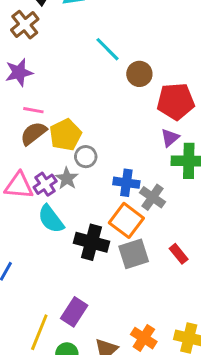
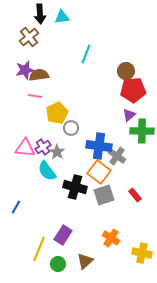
cyan line: (107, 49) -> (86, 54), turned 66
brown circle: (139, 74) -> (126, 71), moved
brown semicircle: (33, 133) -> (39, 75), moved, turned 30
gray star: (67, 178) -> (57, 152), moved
blue cross: (126, 183) -> (99, 146), size x1.4
orange cross: (144, 338) -> (111, 238), moved

